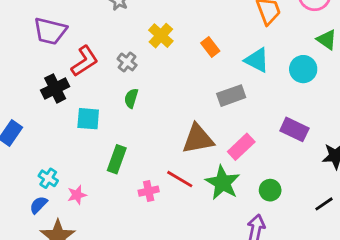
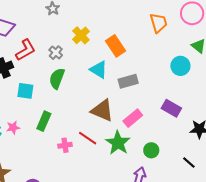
orange rectangle: (210, 47) -> (115, 46), size x1.5
cyan triangle: (257, 60) -> (99, 70), moved
green semicircle: (131, 98) -> (57, 78), size x1.5
brown triangle: (198, 139) -> (102, 110), turned 30
pink star: (77, 195) -> (13, 128), moved
black line: (324, 204) -> (189, 163), turned 72

